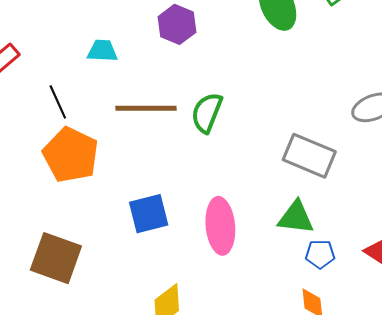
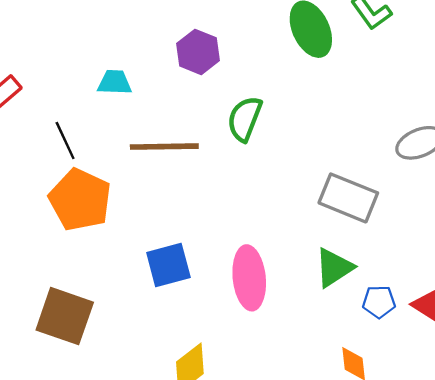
green semicircle: (207, 113) -> (245, 119), moved
green triangle: (296, 218) -> (334, 268), turned -39
blue pentagon: (320, 254) -> (379, 302), moved

